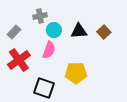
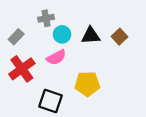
pink semicircle: (49, 50) -> (56, 57), turned 42

